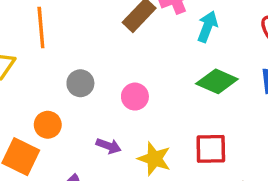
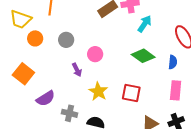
orange circle: (48, 125) -> (35, 38), moved
purple arrow: (109, 146) -> (77, 70), moved, turned 32

